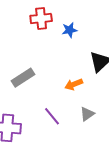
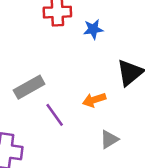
purple line: (52, 116) -> (55, 115), moved

